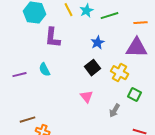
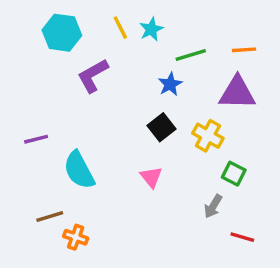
green line: (110, 16) -> (191, 55), moved
purple L-shape: (53, 38) -> (93, 76), turned 55
cyan semicircle: (45, 70) -> (79, 170), moved, size x1.6
gray arrow: (115, 111) -> (213, 206), moved

